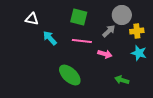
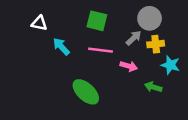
yellow cross: (137, 31) -> (156, 44), moved
green arrow: (122, 80) -> (153, 87), moved

